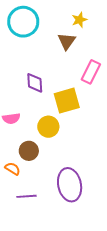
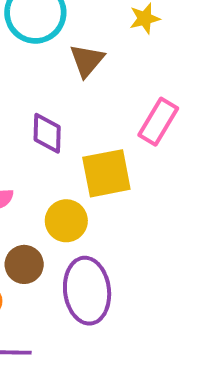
brown triangle: (67, 41) -> (87, 60), moved
purple ellipse: (70, 185) -> (87, 291), moved

